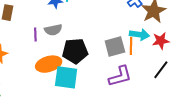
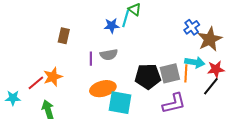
black pentagon: (75, 51) -> (148, 76), moved
black line: (161, 70) -> (211, 86), moved

